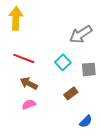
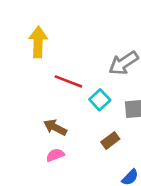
red line: (24, 58) -> (68, 81), moved

